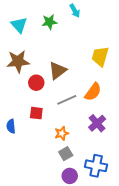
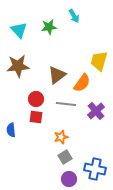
red circle: (36, 83) -> (36, 99), moved
orange semicircle: (93, 92) -> (82, 83), moved
gray line: (67, 100) -> (66, 104), turned 30
purple cross: (97, 123) -> (96, 111), moved

